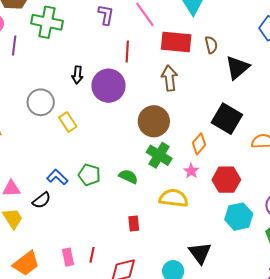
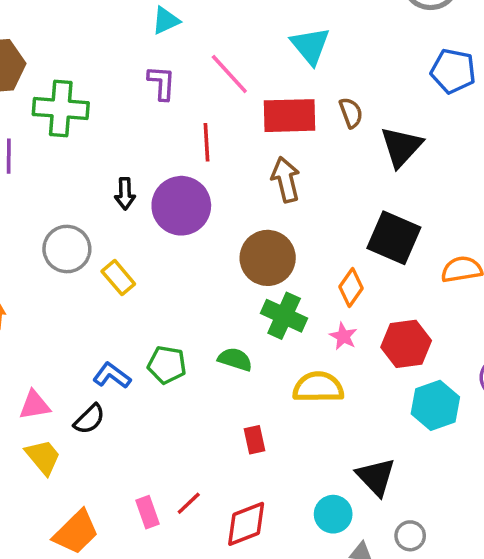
red line: (92, 255) -> (189, 503), turned 42

